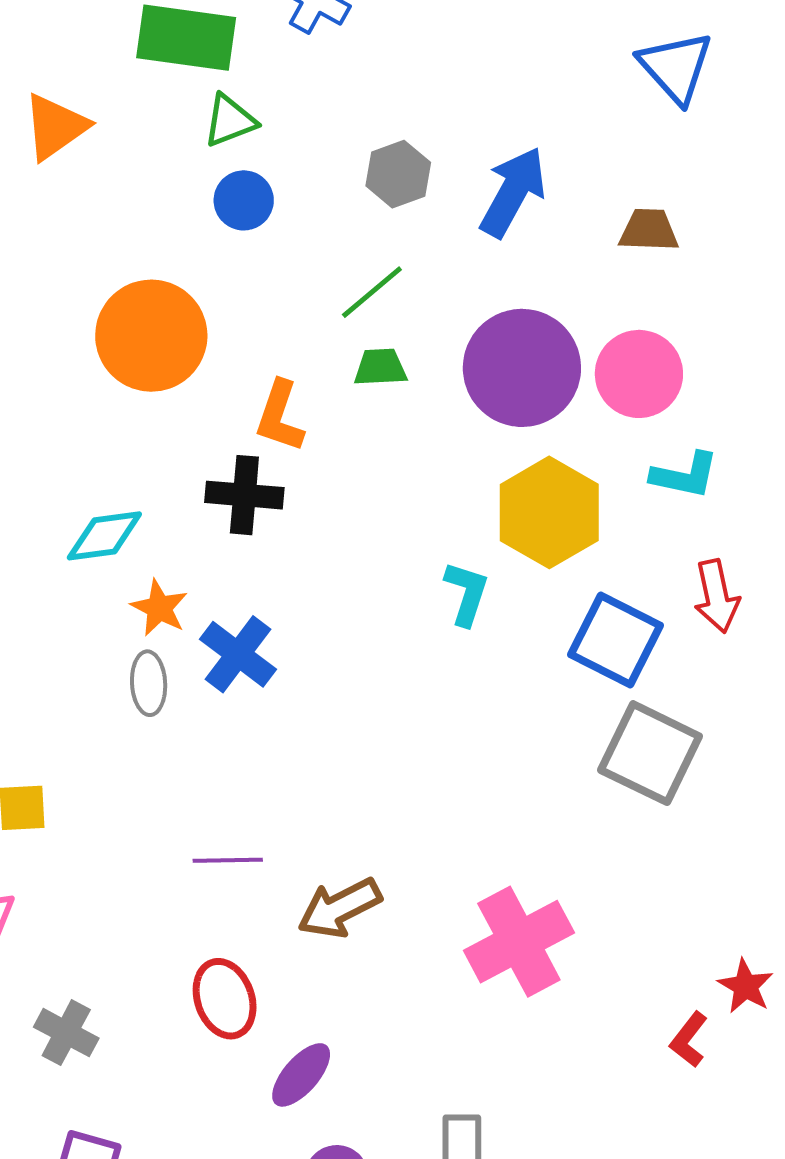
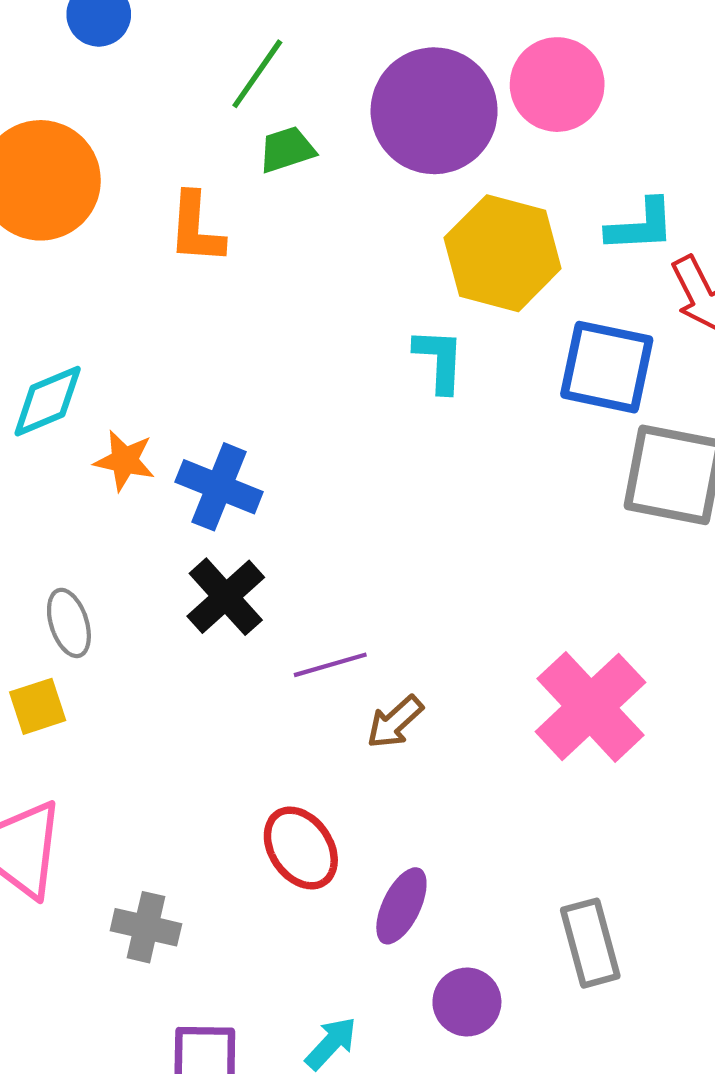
cyan L-shape: (685, 475) -> (641, 226), moved
black cross: (244, 495) -> (226, 597), moved, turned -32
gray ellipse: (149, 683) -> (69, 623), moved
purple line: (228, 860) -> (330, 665), moved
brown arrow: (339, 908) -> (395, 722), size x0.7

